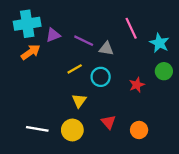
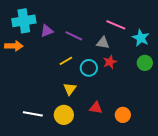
pink line: (131, 28) -> (116, 25), turned -42
gray triangle: (106, 49) -> (103, 43), moved
orange arrow: (31, 52) -> (14, 46), moved, turned 36
red star: (137, 85) -> (110, 62), moved
red triangle: (109, 122) -> (96, 108), turned -40

